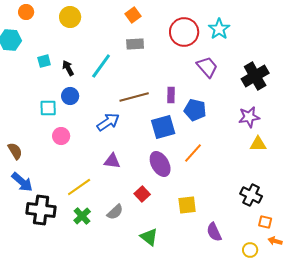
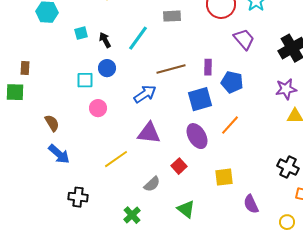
purple triangle: (112, 161) -> (149, 133), size x1.4
black cross: (41, 210) -> (78, 197), moved, size x0.7
green cross: (82, 216) -> (132, 215), moved

